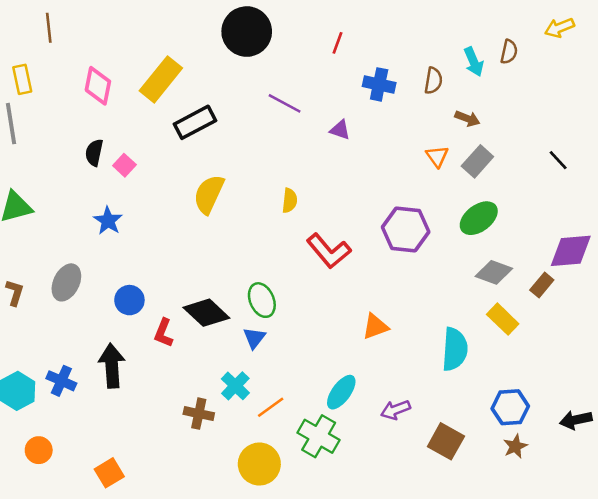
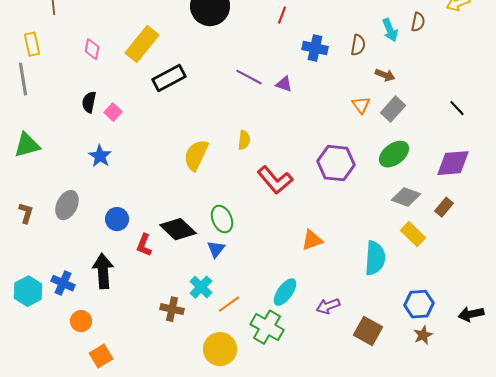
pink diamond: (98, 86) -> (92, 49), size x0.7
purple line: (285, 103) -> (249, 77), moved
yellow semicircle: (209, 194) -> (196, 155), moved
purple diamond: (571, 251) -> (453, 163), moved
orange circle: (39, 450) -> (81, 321), moved

